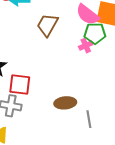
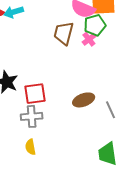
brown trapezoid: (47, 25) -> (64, 33), moved

